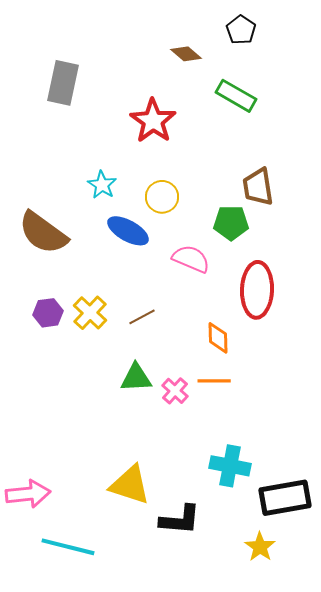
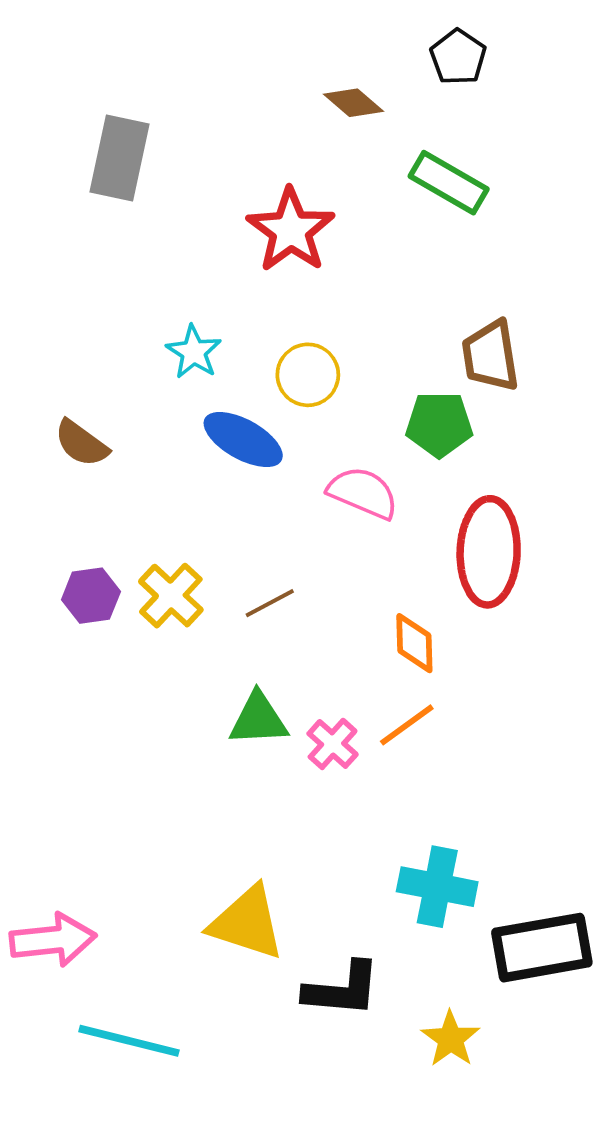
brown semicircle: (43, 233) -> (81, 443), size x0.6
orange line: (214, 381) -> (407, 725), turned -36
yellow star: (260, 547) -> (451, 1039), moved

